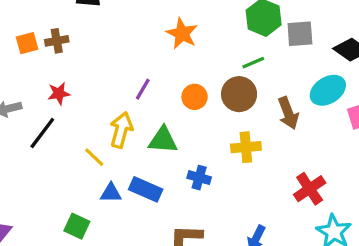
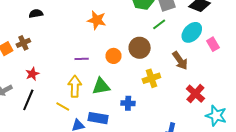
green line: (253, 63) -> (159, 24), moved
purple line: (143, 89) -> (82, 59), turned 72
brown arrow: (288, 113) -> (180, 61), moved

